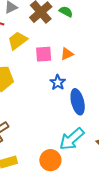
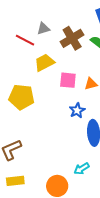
cyan arrow: (72, 139) -> (82, 169), size x0.6

